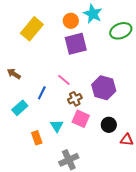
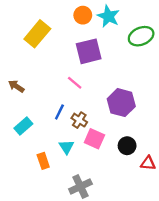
orange circle: (71, 21) -> (83, 15), moved
pink line: (64, 80) -> (75, 83), moved
blue line: (42, 93) -> (59, 112), moved
brown cross: (75, 99) -> (79, 120), moved, turned -32

